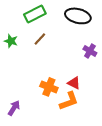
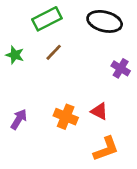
orange L-shape: (69, 101) -> (106, 149), moved
purple arrow: (14, 108) -> (19, 119), moved

